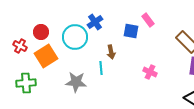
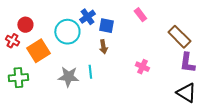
blue square: (131, 31) -> (106, 26), moved
red circle: (41, 32) -> (25, 25), moved
cyan line: (101, 68) -> (90, 72), moved

